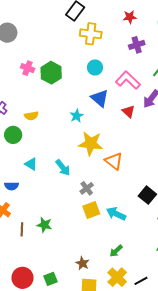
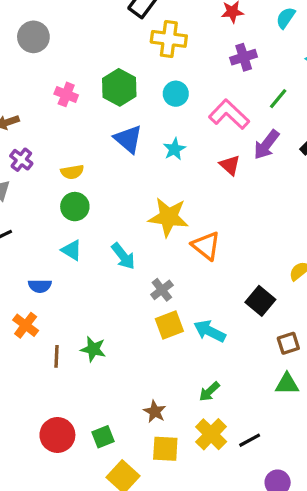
green hexagon: (51, 73) -> (119, 87), moved
blue triangle: (100, 98) -> (128, 139), moved
cyan star: (77, 116) -> (174, 149), moved
green circle: (13, 135) -> (75, 207), moved

